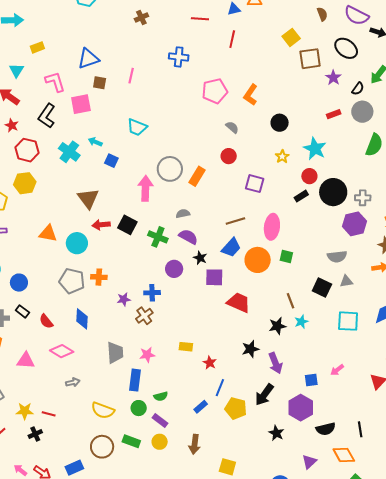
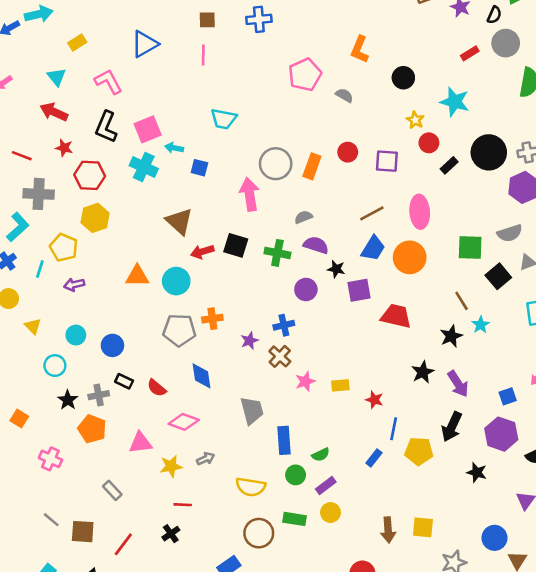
brown square: (100, 83) -> (207, 20), moved
pink pentagon: (215, 91) -> (305, 75), moved
pink square: (81, 104) -> (148, 129), moved
red circle: (229, 156) -> (348, 152), moved
red circle: (309, 176) -> (429, 143), moved
green square: (286, 256) -> (470, 248), moved, size x1.5
black square: (322, 287) -> (498, 276), turned 36
pink star: (147, 355) -> (305, 381), moved
yellow star: (25, 411) -> (171, 466), moved
purple rectangle: (160, 421) -> (326, 486), turned -63
brown arrow: (195, 444) -> (388, 530), moved

